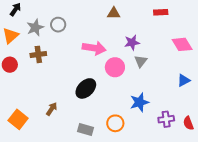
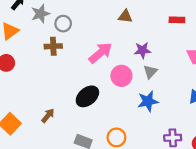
gray star: (35, 28) -> (40, 14), moved
pink arrow: (94, 48) -> (100, 53), turned -55
brown cross: (38, 54) -> (53, 46), moved
blue star: (139, 102) -> (148, 101), moved

